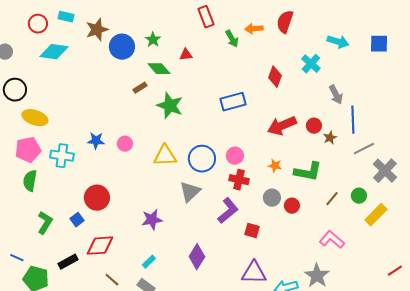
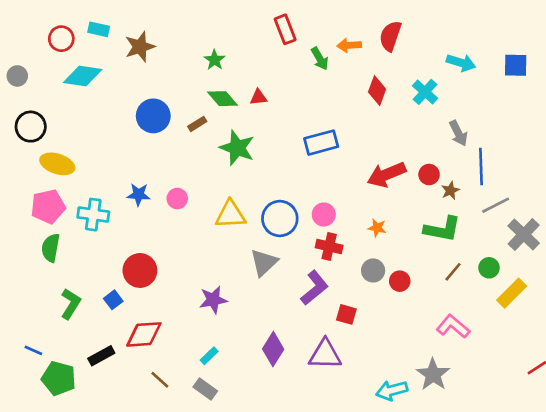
blue circle: (122, 47) -> (153, 116), moved
red triangle: (186, 55) -> (258, 97), moved
red diamond: (275, 77) -> (377, 91), moved
green L-shape: (308, 172) -> (442, 229), moved
purple triangle: (254, 273) -> (325, 354), moved

